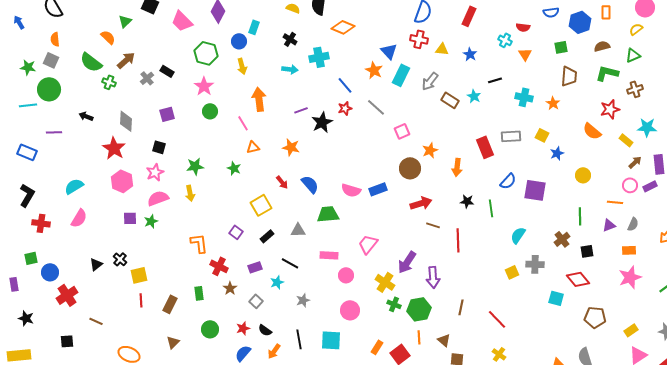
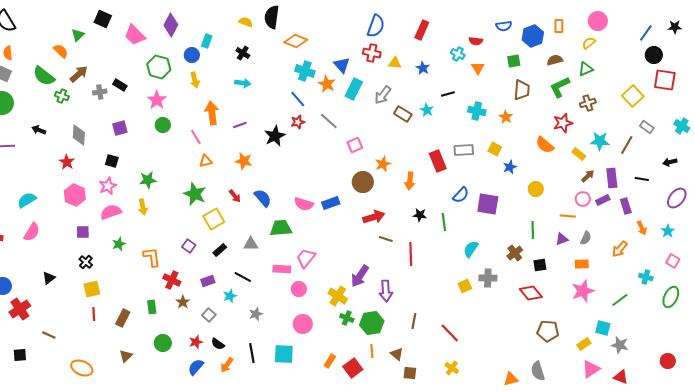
cyan cross: (319, 57) -> (305, 71), moved, turned 30
green L-shape: (607, 73) -> (560, 87), turned -40
gray cross: (147, 78) -> (100, 92), turned 32
purple line: (301, 110) -> (240, 125), moved
red star: (114, 148) -> (67, 162), size x0.7
green star: (234, 168) -> (195, 194), moved, size x1.6
green star: (151, 221) -> (119, 244), moved
pink trapezoid: (368, 244) -> (306, 258), moved
black cross: (120, 259) -> (86, 262), moved
cyan square: (556, 298) -> (603, 328), moved

